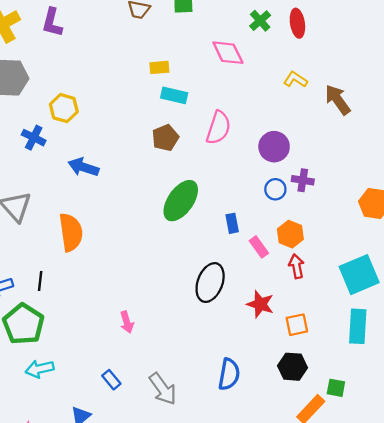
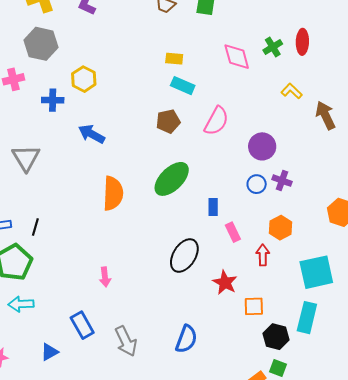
green cross: (260, 21) -> (273, 47), moved
blue cross: (34, 138) -> (53, 100), turned -35
orange semicircle: (71, 232) -> (113, 193), moved
orange hexagon: (290, 234) -> (280, 228), moved
black hexagon: (293, 367) -> (276, 337), moved
blue rectangle: (111, 380) -> (82, 325), size x1.5

